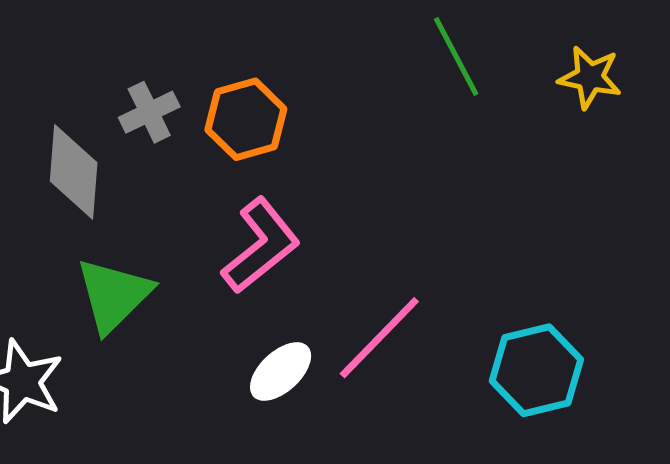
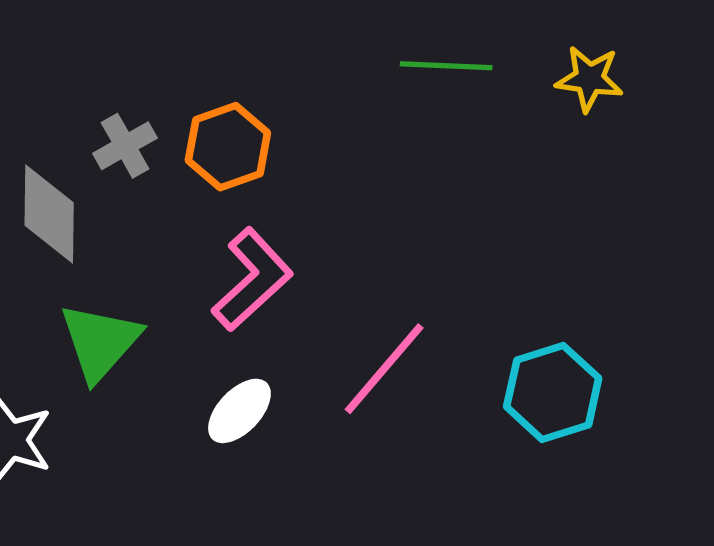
green line: (456, 56) -> (446, 66), turned -56
white ellipse: (281, 371) -> (239, 411), moved

